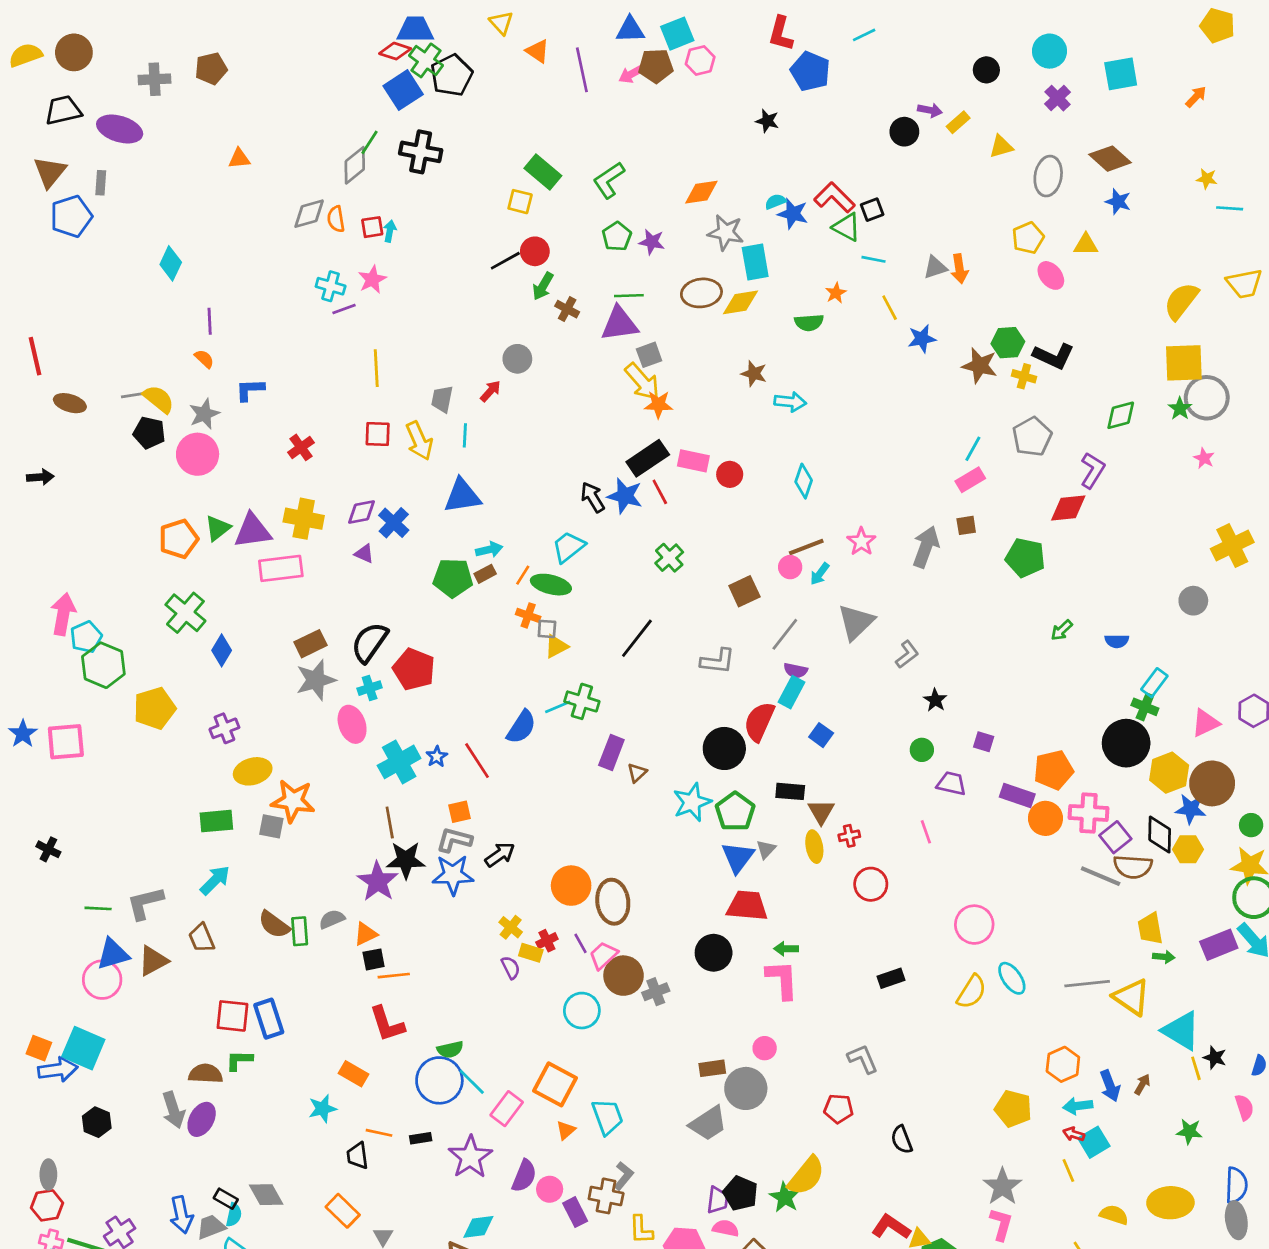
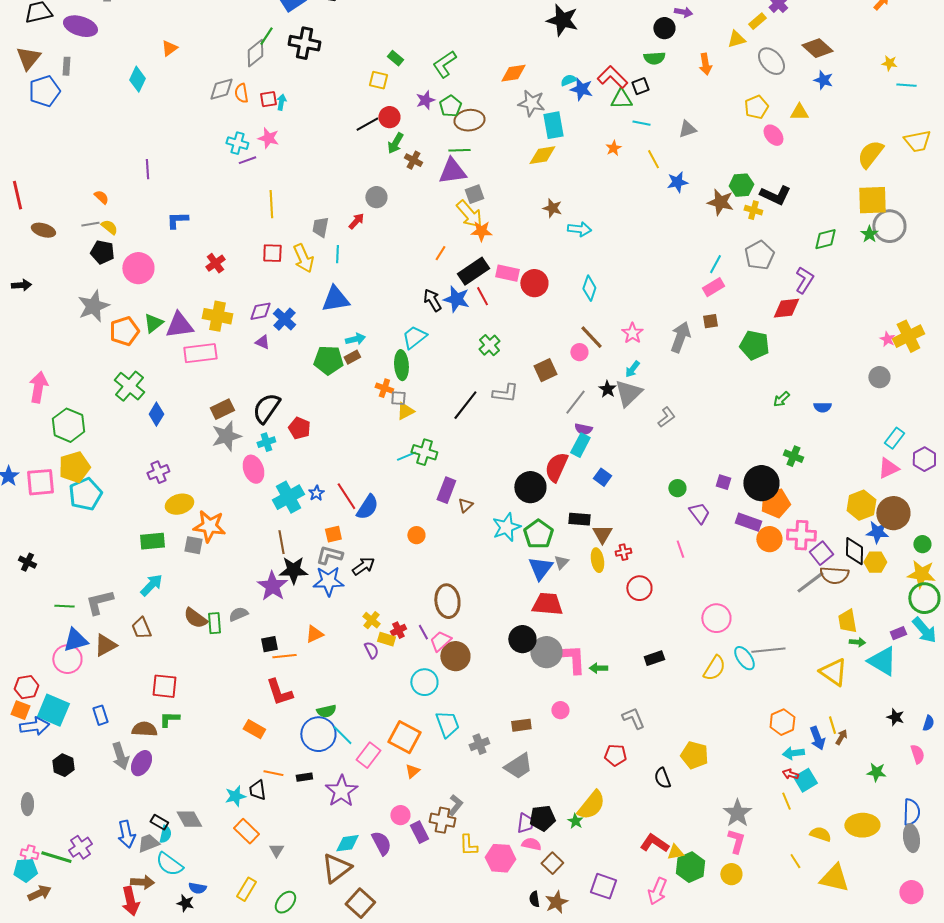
black star: (767, 121) -> (562, 20), size x1.8
yellow rectangle: (958, 122) -> (757, 21), moved
orange triangle: (239, 159) -> (169, 48), turned -30
green rectangle: (543, 172) -> (395, 58), size x0.6
gray ellipse: (1048, 176) -> (771, 61), turned -52
green triangle: (847, 227) -> (621, 99), turned -30
purple star: (652, 242) -> (425, 100), moved, turned -30
cyan diamond: (171, 263) -> (137, 79), moved
orange arrow: (959, 269) -> (705, 64), moved
pink star: (372, 280) -> (268, 138), turned -30
brown ellipse: (701, 293) -> (469, 120), moved
green semicircle: (809, 323) -> (654, 58), moved
orange semicircle: (204, 359) -> (101, 197), moved
yellow semicircle: (159, 399) -> (109, 227), size x0.7
gray star: (204, 414) -> (93, 306), moved, size x1.4
pink star: (1204, 458) -> (887, 339), moved
red circle: (730, 474) -> (534, 283), size x1.4
brown line: (806, 547) -> (591, 337), turned 68
cyan arrow: (820, 574) -> (632, 369), moved
orange line: (523, 575) -> (440, 253), moved
green ellipse: (551, 585) -> (401, 365), turned 72
cyan pentagon: (86, 637) -> (85, 494), moved, size x1.4
gray L-shape: (718, 661) -> (505, 393), moved
red pentagon: (414, 669) -> (299, 428), size x0.7
cyan rectangle: (1154, 683) -> (894, 438), moved
black star: (935, 700) -> (607, 389), moved
green cross: (1145, 707) -> (793, 456), moved
yellow pentagon: (155, 708) -> (74, 467), moved
blue semicircle: (521, 727) -> (367, 507), moved
black circle: (1126, 743) -> (761, 483), moved
purple trapezoid: (951, 783) -> (699, 513), turned 40
gray line: (1101, 876) -> (810, 582), turned -60
orange circle: (571, 886) -> (416, 535), moved, size x0.6
orange triangle: (366, 934) -> (314, 634), moved
purple rectangle: (1219, 945) -> (898, 633), size x0.6
green arrow: (786, 949) -> (598, 668), moved
gray line: (1087, 984) -> (768, 650), moved
gray cross: (656, 992) -> (479, 744), moved
blue rectangle: (269, 1019) -> (100, 715), moved, size x0.7
cyan triangle: (1181, 1031) -> (882, 661), moved
yellow line: (1196, 1068) -> (832, 725), moved
gray circle: (746, 1088) -> (546, 652), moved
cyan star: (323, 1109) -> (235, 796), moved
yellow pentagon: (1013, 1109) -> (694, 755), moved
cyan trapezoid: (607, 1117) -> (447, 724), moved
purple semicircle: (524, 1176) -> (381, 843), moved, turned -50
black pentagon: (740, 1193) -> (542, 818), turned -30
green star: (785, 1197) -> (575, 821), size x0.7
red hexagon: (47, 1205) -> (26, 687), moved

